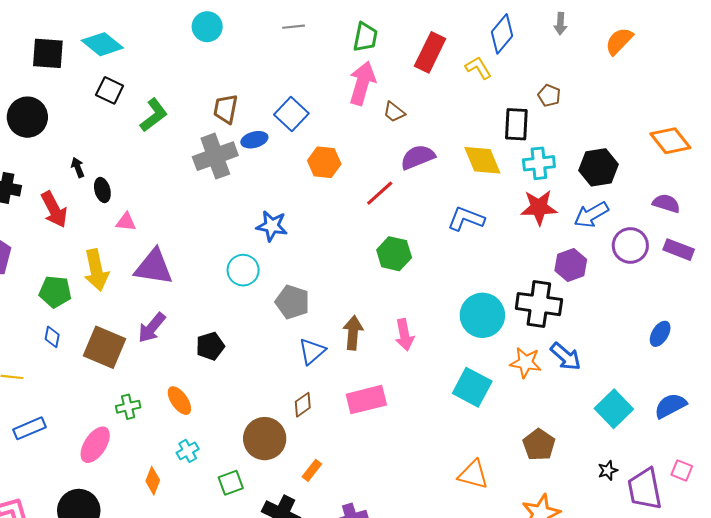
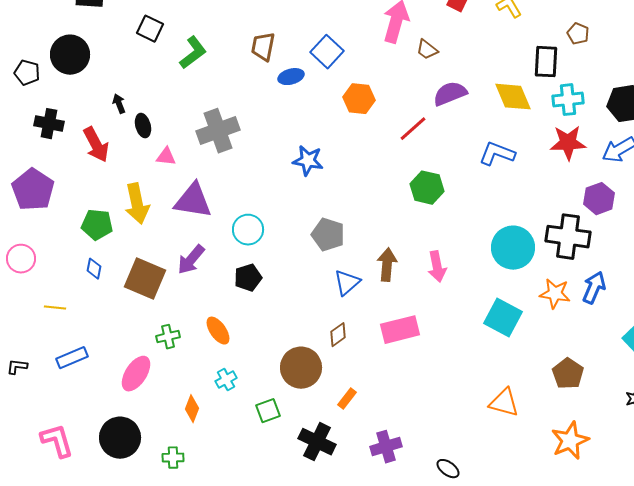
gray cross: (215, 156) -> (218, 131), moved
cyan circle: (243, 270) -> (248, 230), moved
blue arrow: (566, 356) -> (594, 288), turned -108

